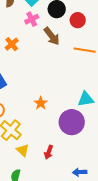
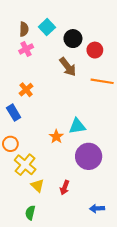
pink cross: (32, 19) -> (26, 49), moved
orange cross: (12, 44) -> (26, 90), moved
cyan triangle: (86, 99) -> (77, 126), moved

